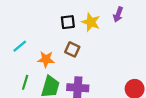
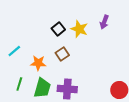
black square: (68, 22) -> (58, 29), turned -32
brown square: (72, 49) -> (62, 54), turned 32

